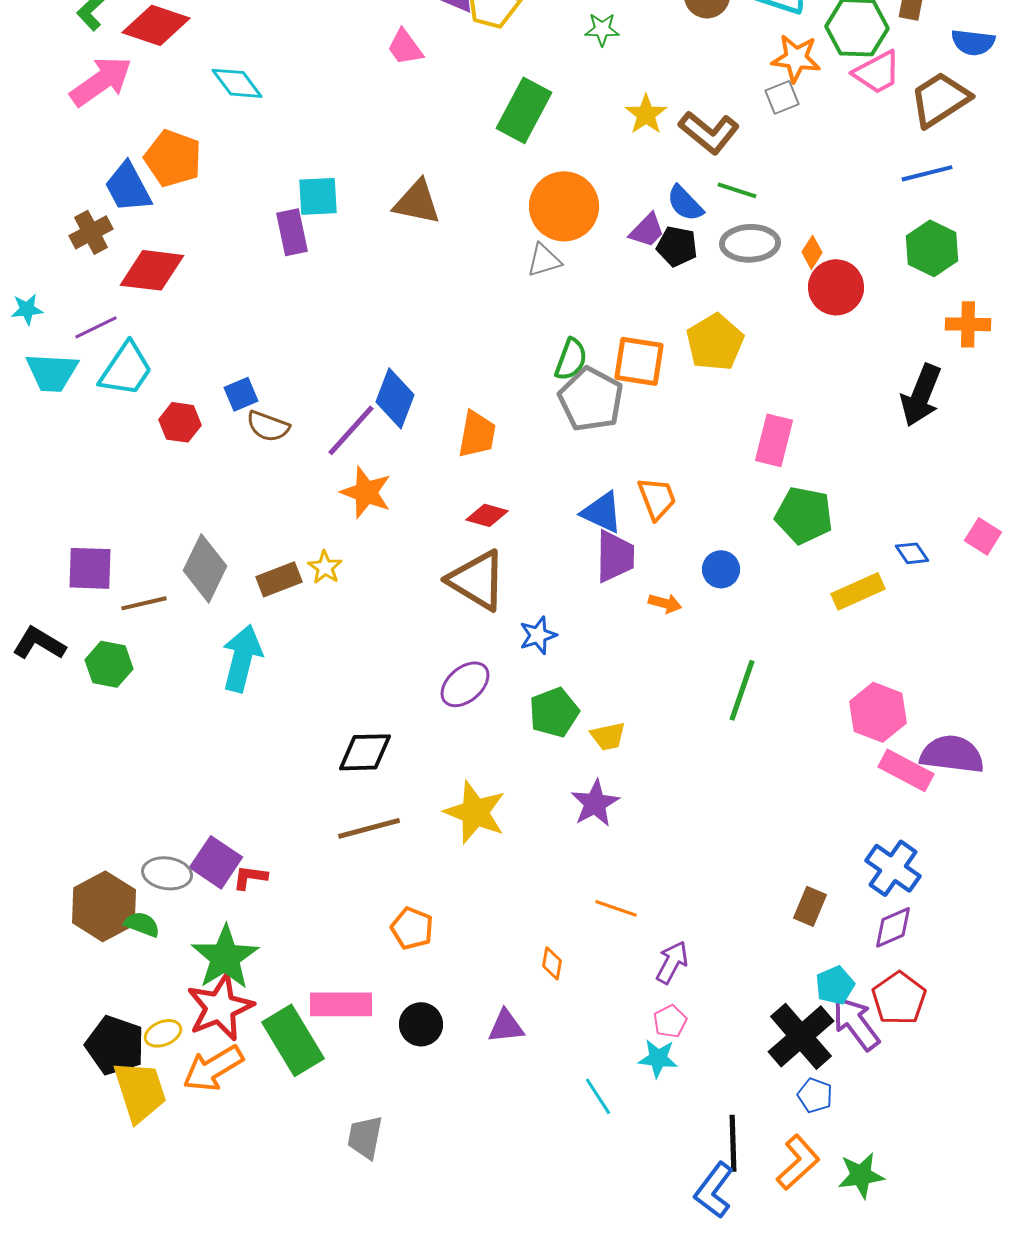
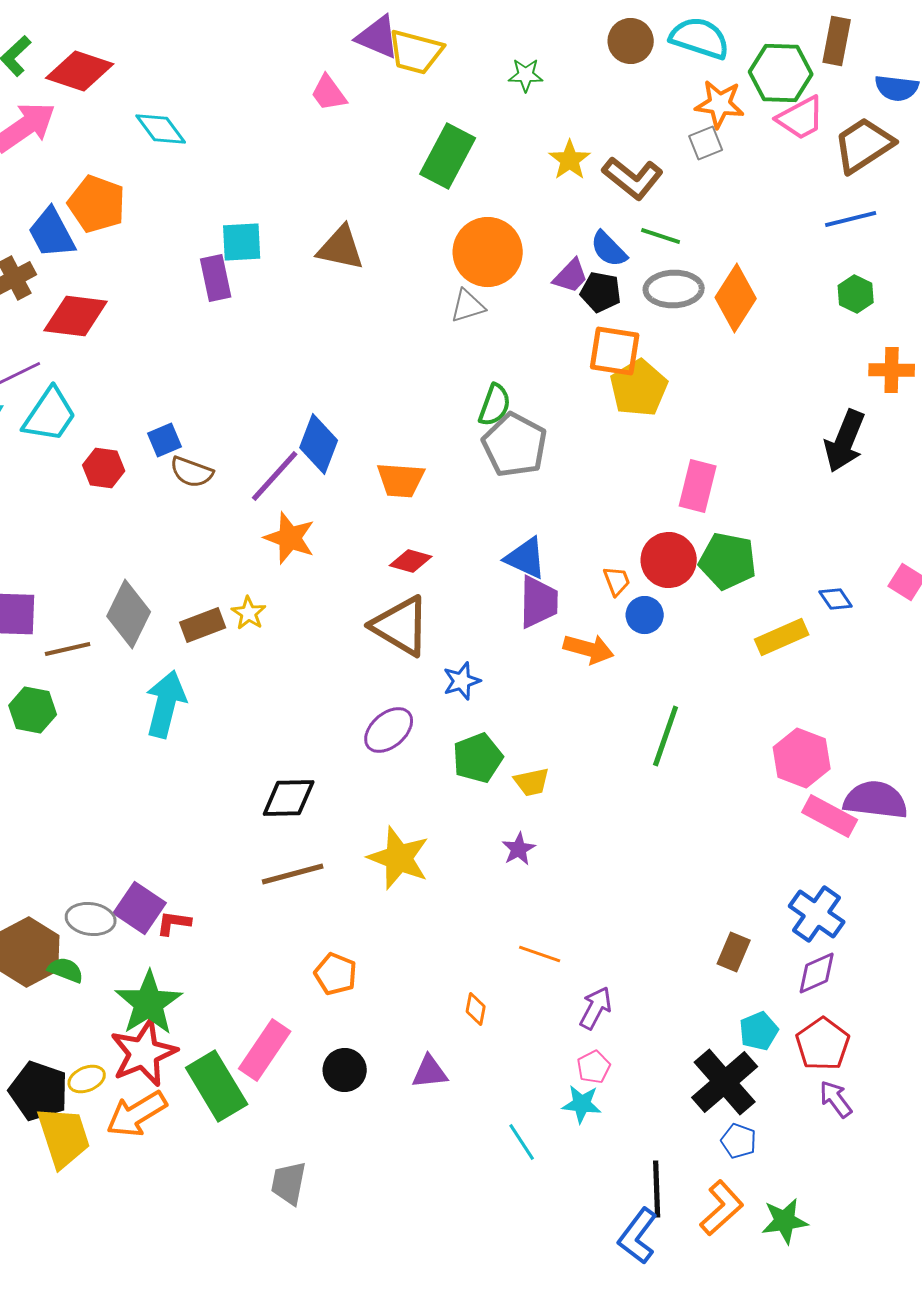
green hexagon: (932, 248) -> (856, 294), size x0.7
orange diamond: (812, 252) -> (736, 298), size x2.0
red circle: (836, 287) -> (669, 560), moved
orange square: (639, 361) -> (615, 351), moved
orange trapezoid: (477, 434) -> (401, 480), turned 84
orange trapezoid: (657, 498) -> (617, 581), moved, size x0.7
orange arrow: (665, 603) -> (589, 649), size x1.5
purple star: (595, 803) -> (519, 849), size x0.7
pink rectangle: (341, 1004) -> (265, 1050), turned -56
purple arrow: (856, 1023) -> (836, 1099), moved, size x0.7

